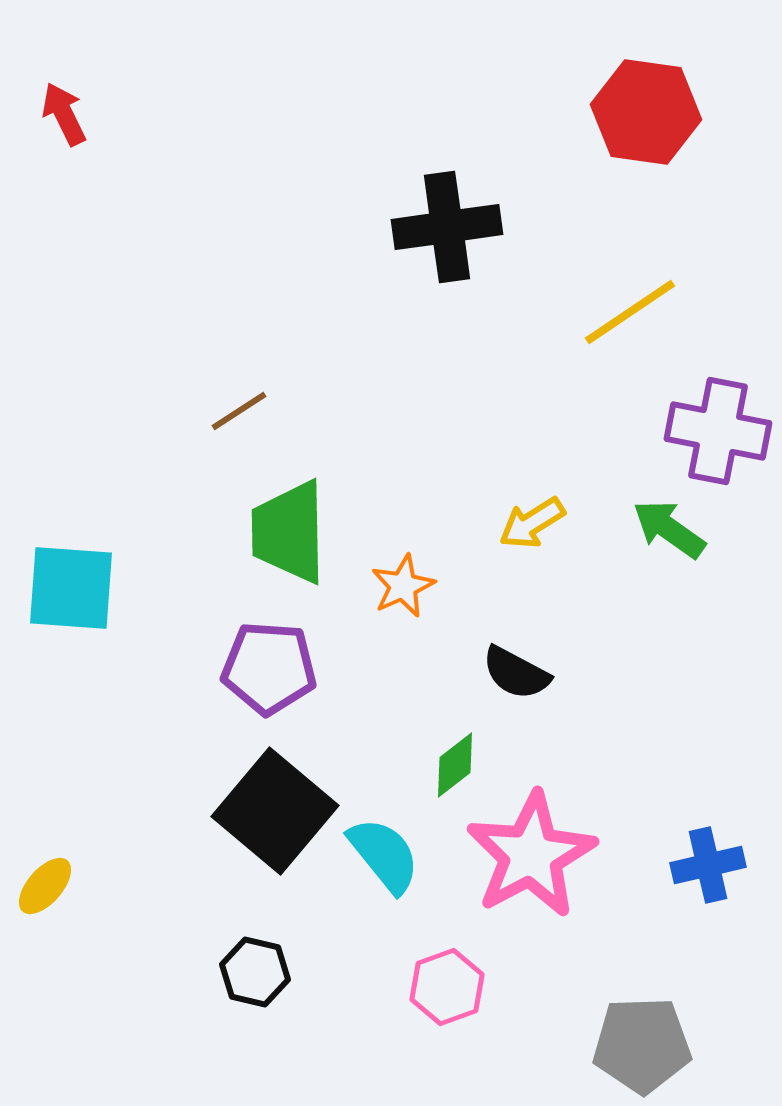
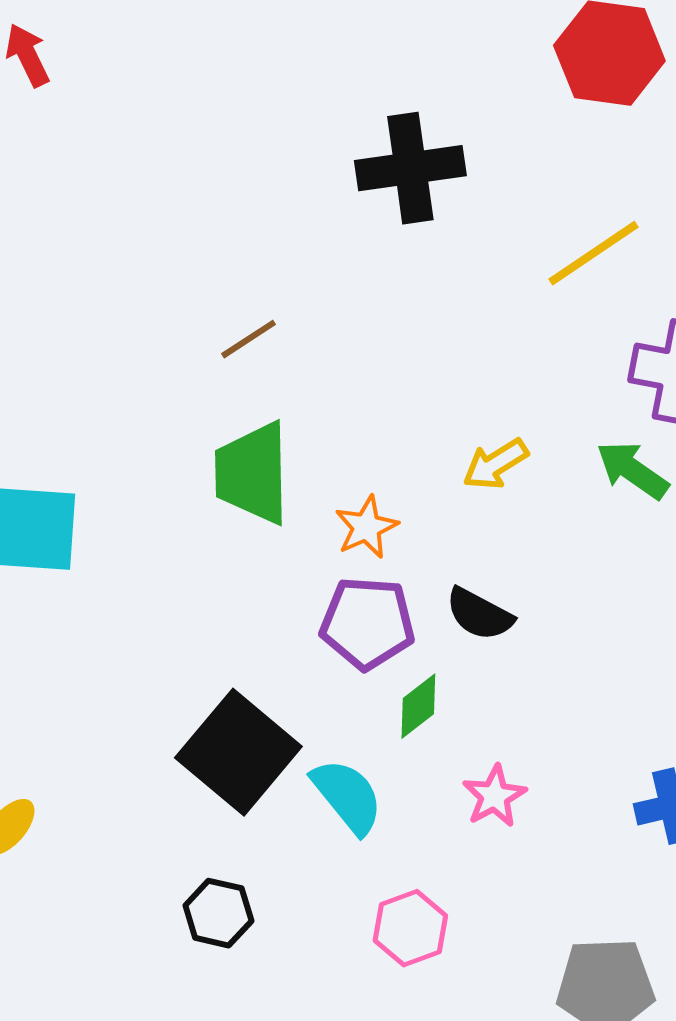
brown line: (239, 411) -> (248, 339), moved
purple pentagon: (269, 668) -> (367, 623), moved
pink star: (531, 855) -> (494, 796), size x0.5

